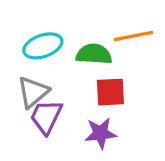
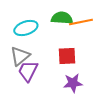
green semicircle: (94, 54) -> (62, 18), moved
purple star: (101, 133) -> (73, 83), moved

